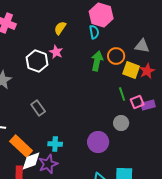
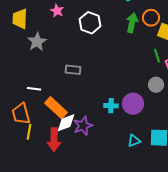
pink star: (56, 52) -> (57, 11), moved
white hexagon: (37, 61) -> (90, 23), moved
gray rectangle: (38, 108) -> (73, 70), turned -49
cyan cross: (55, 144) -> (111, 106), moved

